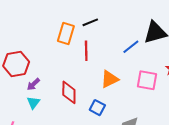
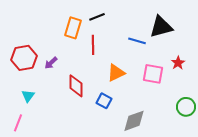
blue line: (131, 47) -> (137, 41), turned 54
purple arrow: (33, 84) -> (51, 63), moved
cyan triangle: (33, 102) -> (28, 96), moved

